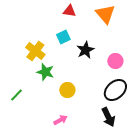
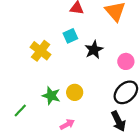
green star: (45, 72) -> (51, 96), moved
green line: (16, 95) -> (20, 111), moved

